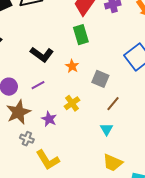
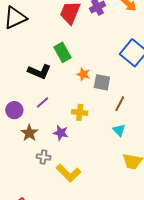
green rectangle: (81, 35) -> (62, 52), moved
orange star: (72, 66) -> (83, 74), moved
yellow cross: (72, 103) -> (80, 112), turned -35
brown star: (18, 112) -> (29, 133), size x0.7

